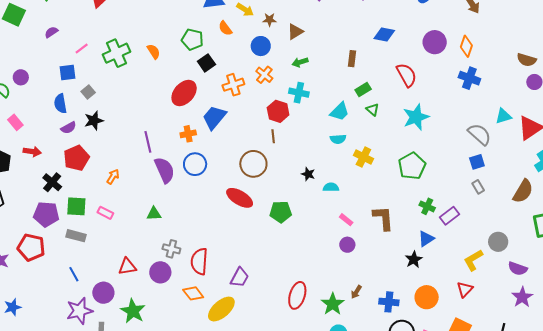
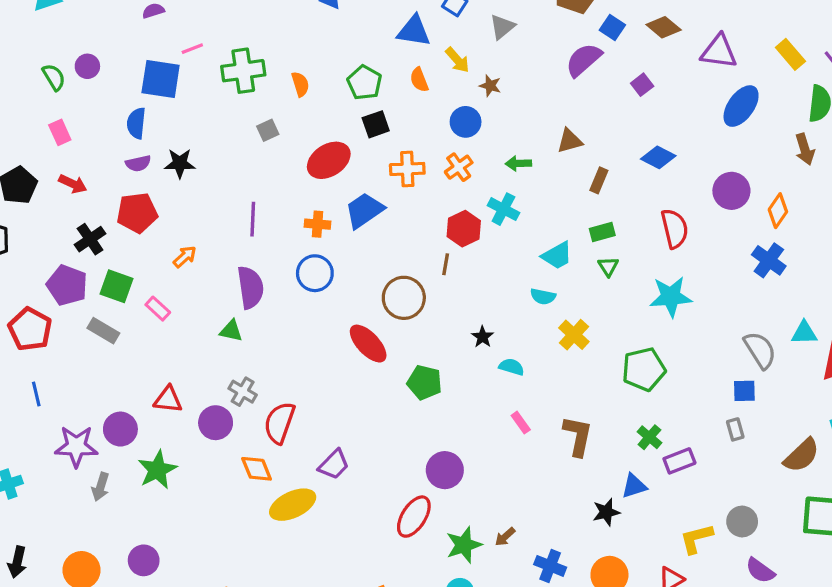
brown triangle: (295, 32) -> (570, 141), moved
blue square: (68, 72) -> (161, 79), size x1.5
gray square: (88, 92) -> (268, 130), moved
purple semicircle: (165, 170) -> (250, 287), moved
purple circle: (347, 245) -> (445, 470), moved, size x1.5
blue line: (74, 274) -> (36, 394), moved

